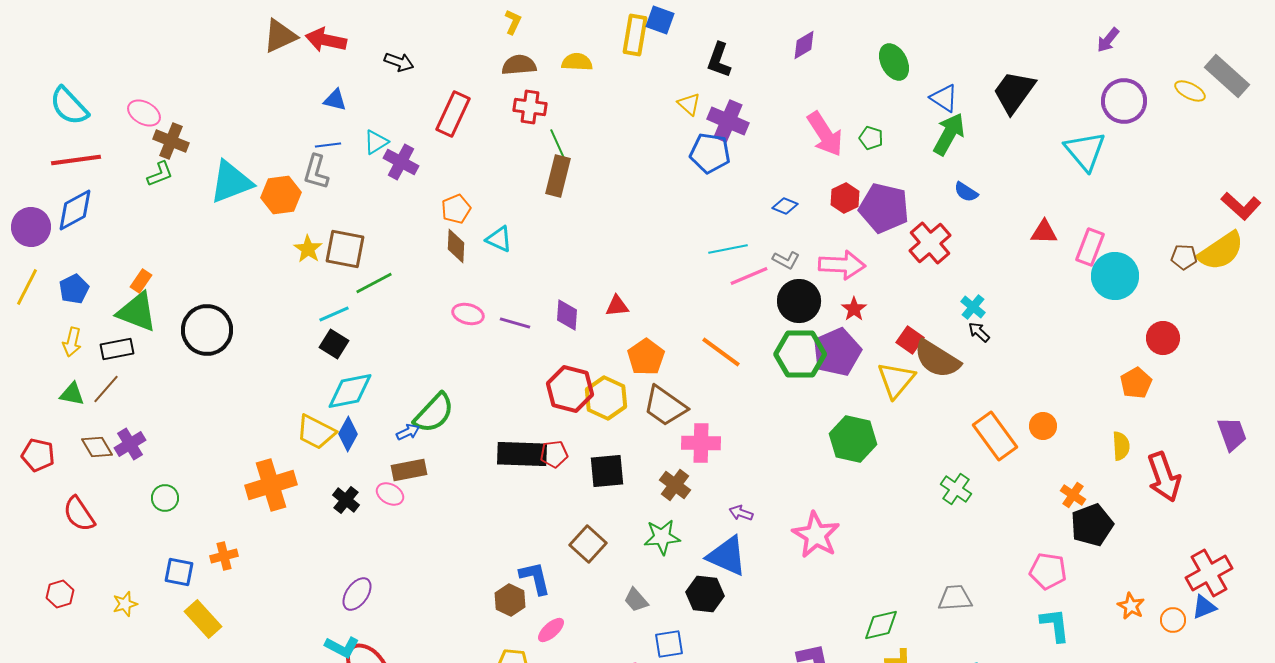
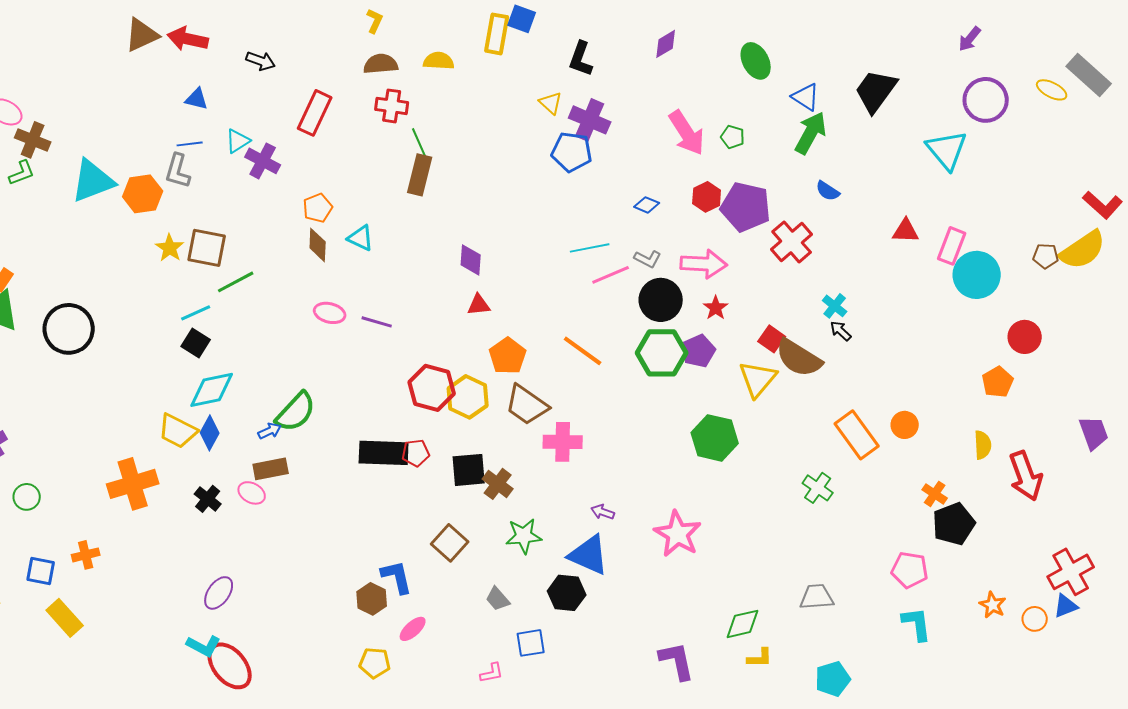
purple diamond: (567, 315) -> (471, 260), moved
purple pentagon: (837, 352) -> (699, 351), size x0.7
brown cross: (675, 485) -> (498, 484), moved

